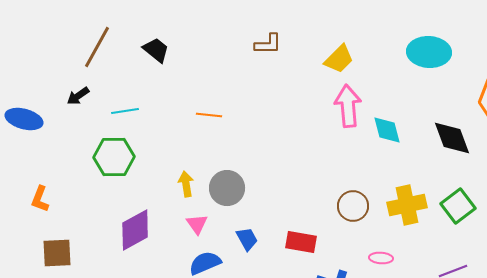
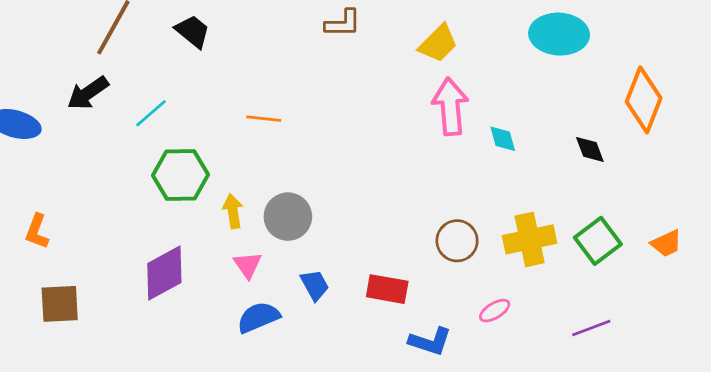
black arrow: (78, 96) -> (88, 93), size x1.4
cyan line: (125, 111) -> (151, 113), turned -32
cyan diamond: (387, 130) -> (503, 139), size x0.7
black diamond: (452, 138) -> (590, 149), size x0.6
green hexagon: (114, 157) -> (180, 175), moved
pink ellipse: (381, 258) -> (495, 311), turned -35

